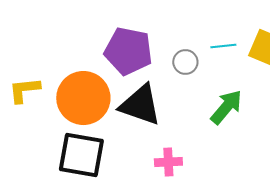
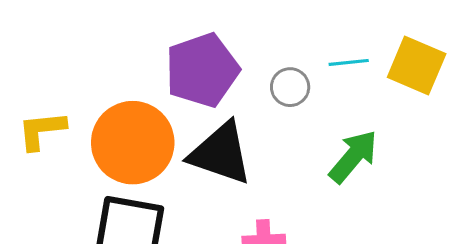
purple pentagon: (128, 51) -> (202, 70), turned -30

